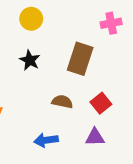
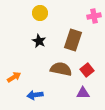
brown semicircle: (62, 102) -> (61, 69), size x1.5
blue arrow: (46, 140) -> (35, 95), moved

